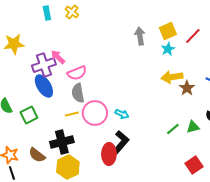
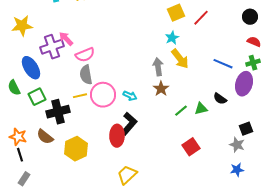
gray arrow: (140, 36) -> (158, 67), moved
cyan star: (168, 49) -> (172, 38), moved
yellow arrow: (172, 77) -> (180, 59), turned -120
blue ellipse: (44, 86) -> (31, 68), moved
brown star: (187, 88) -> (161, 89), moved
black cross: (62, 142) -> (58, 112), moved
red square: (194, 165) -> (191, 147), moved

